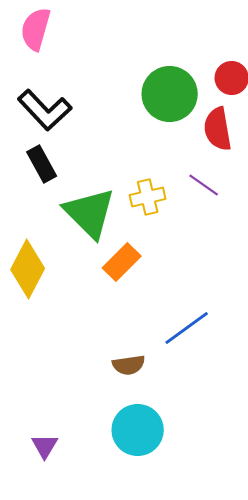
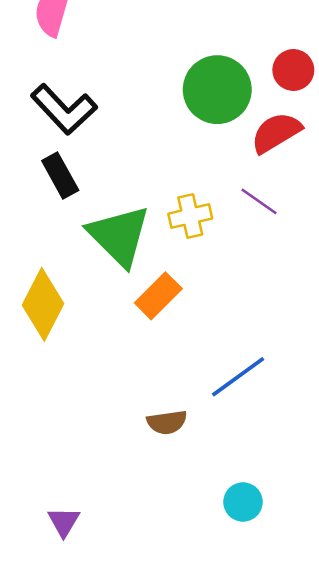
red semicircle: (218, 129) -> (276, 133), turned 69
cyan circle: (138, 430) -> (243, 502), moved, size x0.6

